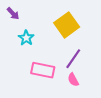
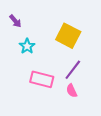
yellow square: (67, 25) -> (68, 36), turned -30

